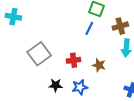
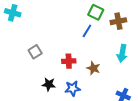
brown cross: (120, 26) -> (118, 21), moved
gray square: (39, 54) -> (35, 52), size x0.6

